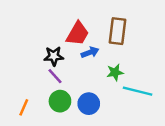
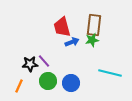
red trapezoid: (77, 34) -> (62, 27), turned 135
black star: (54, 56) -> (30, 64), moved
green star: (115, 72) -> (92, 40), moved

